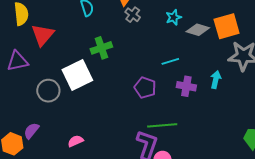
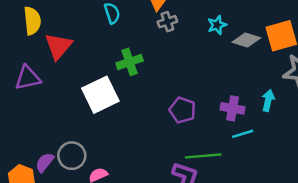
gray cross: (133, 15) -> (167, 22), turned 35
cyan line: (170, 61) -> (243, 134), moved
gray circle: (48, 91) -> (72, 156), moved

